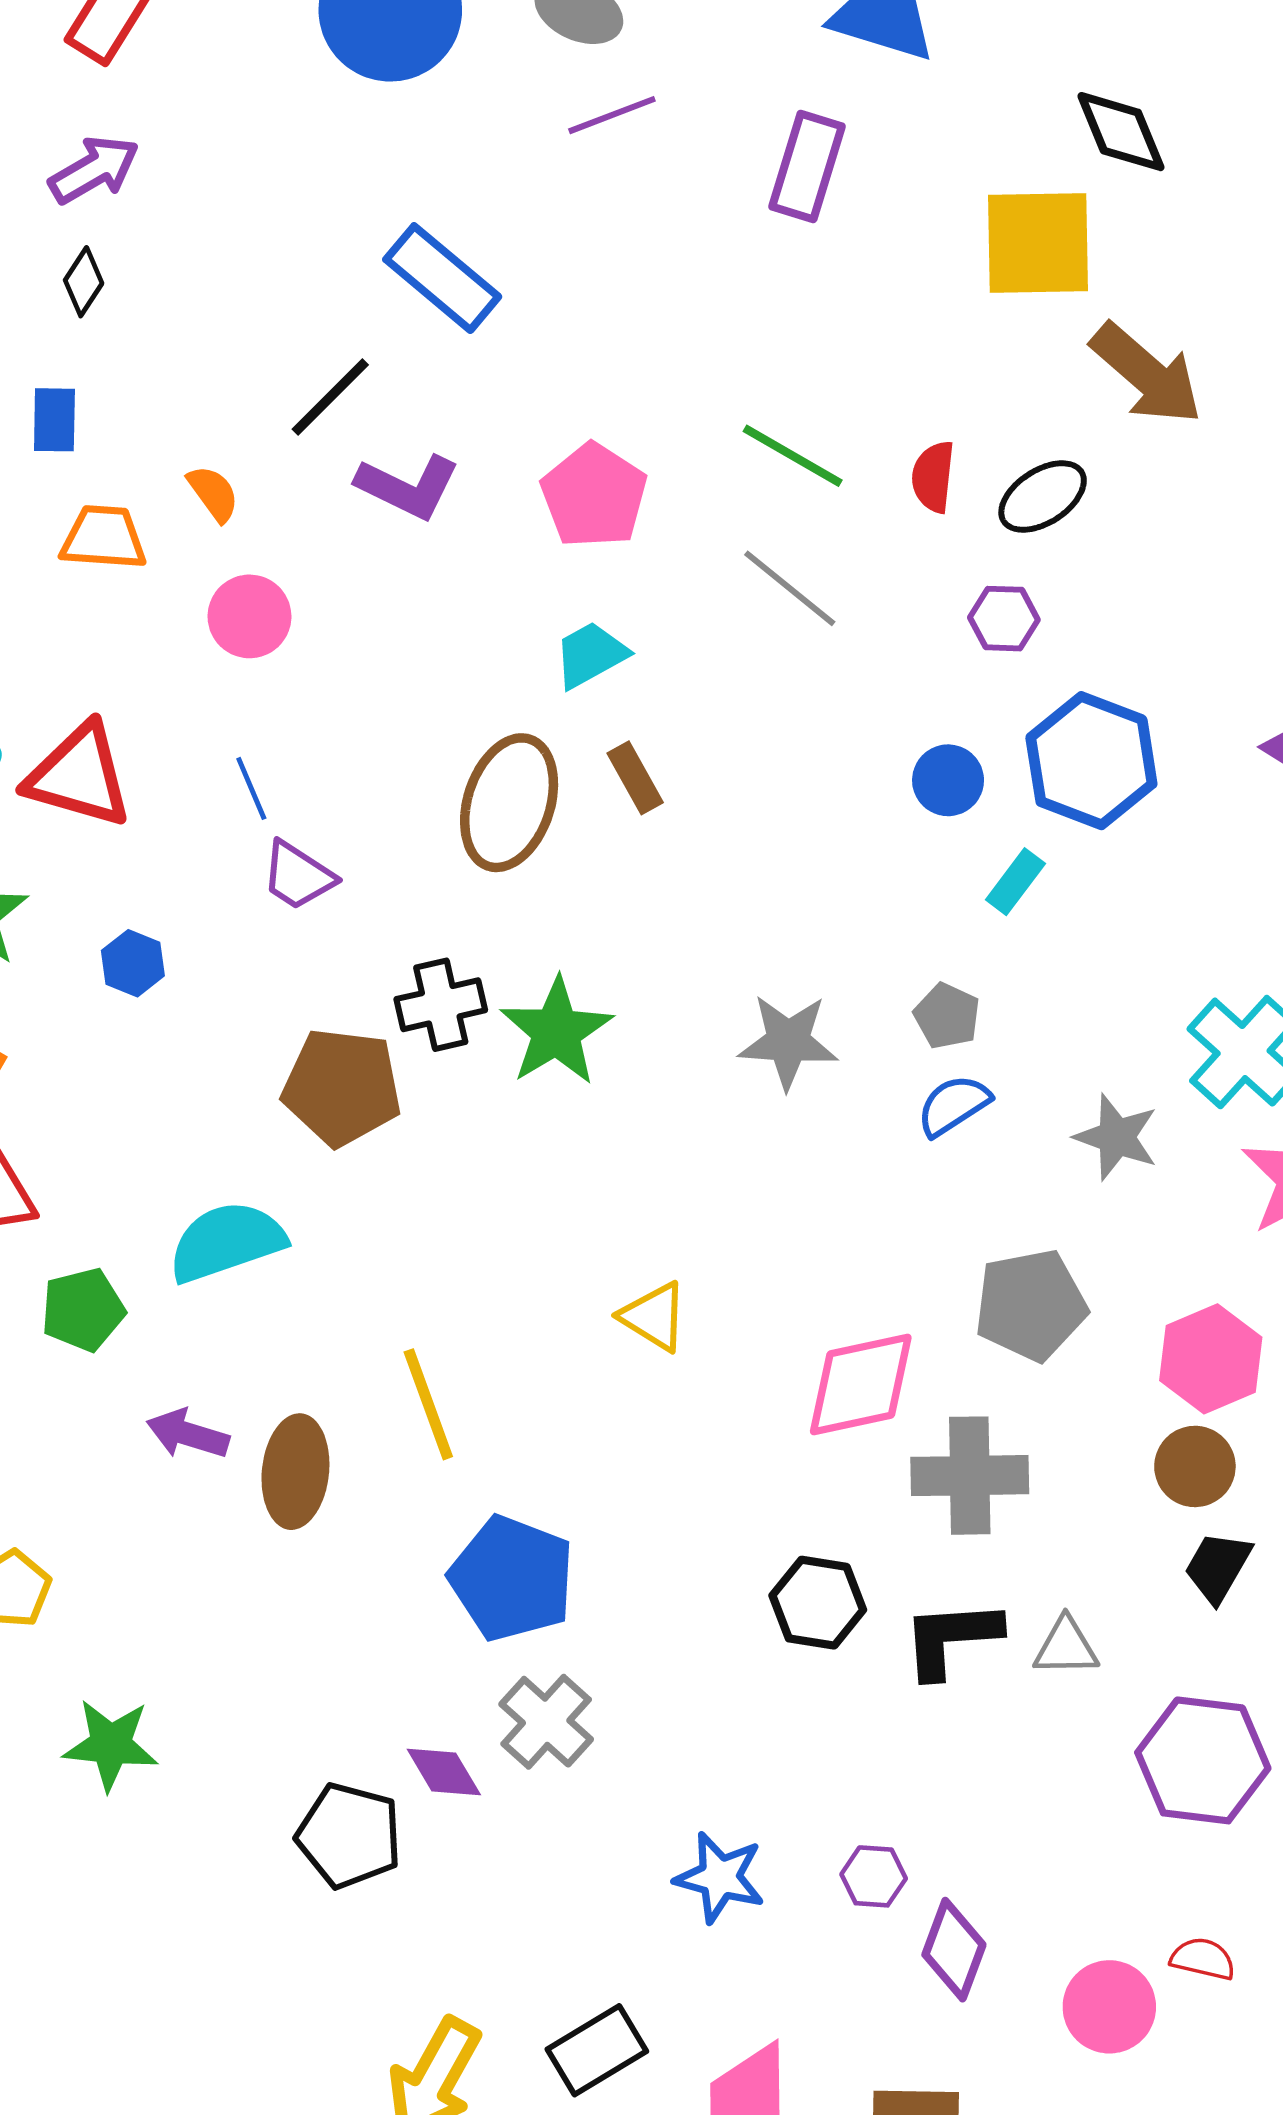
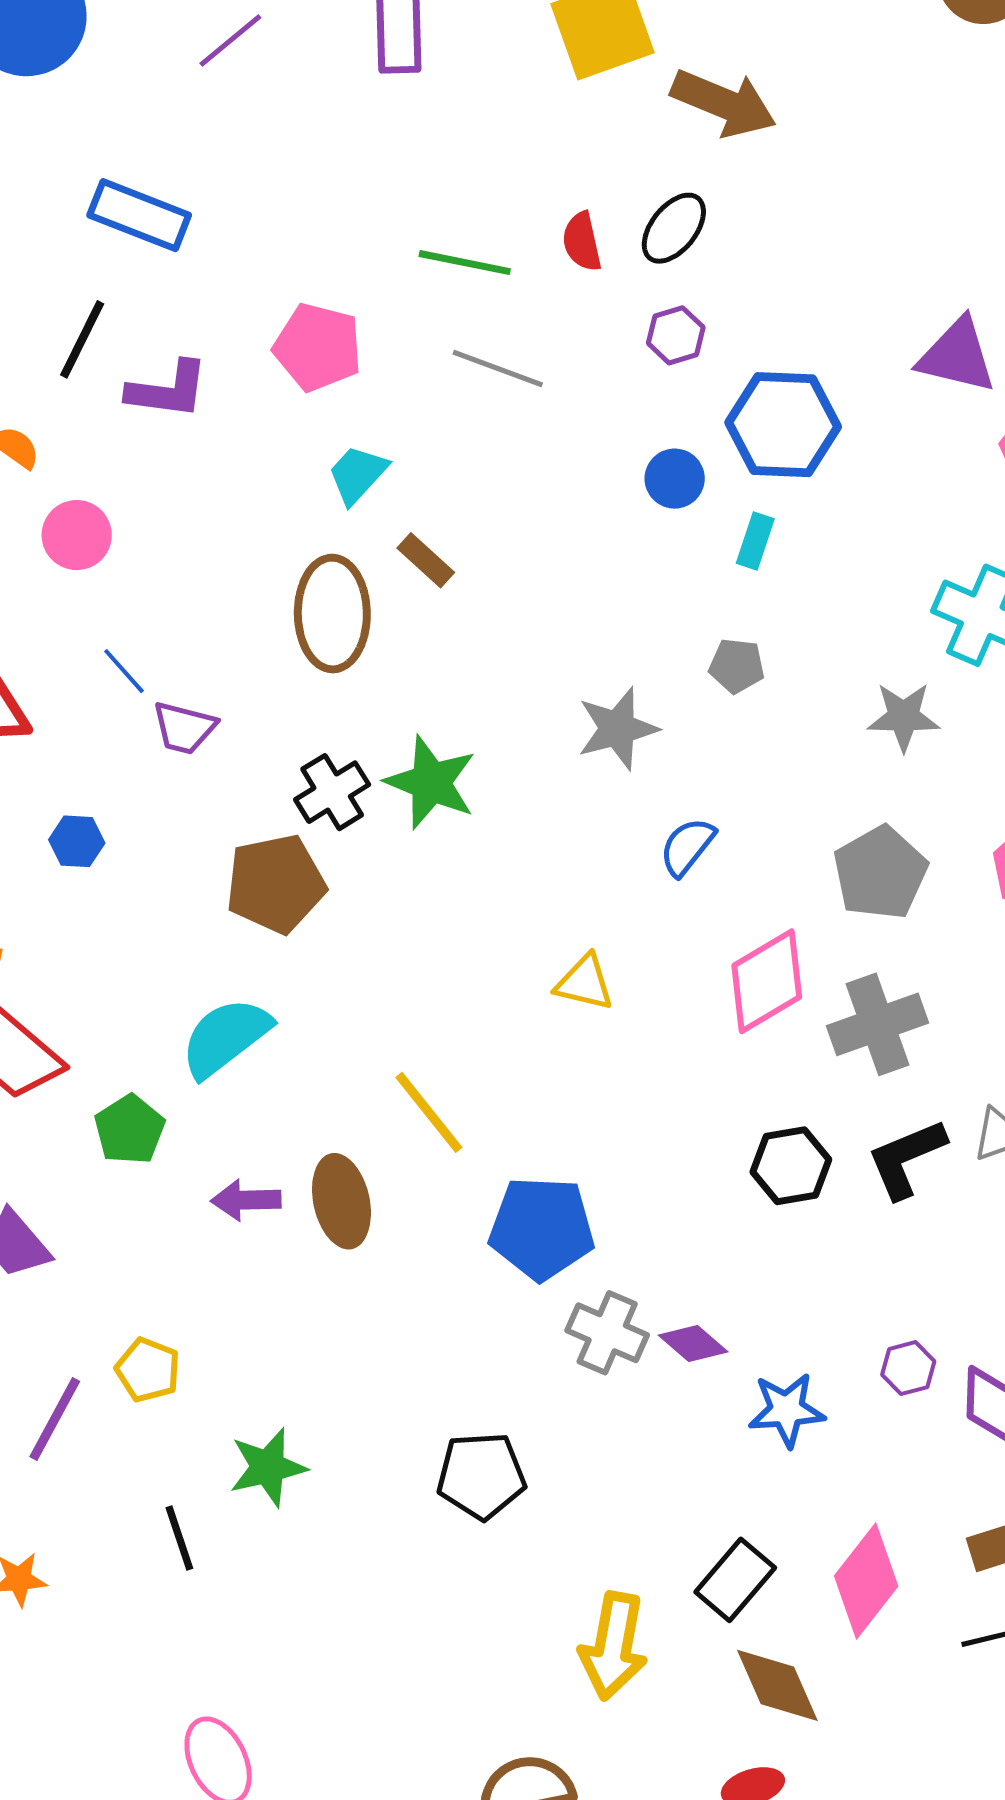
blue semicircle: (953, 1105) -> (687, 847), moved
purple diamond: (444, 1772) -> (693, 1344), moved

